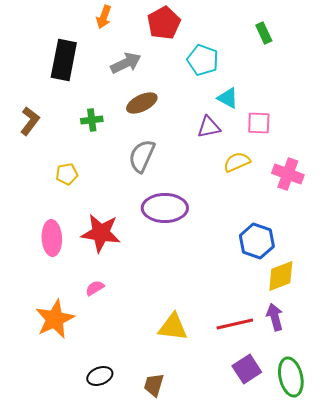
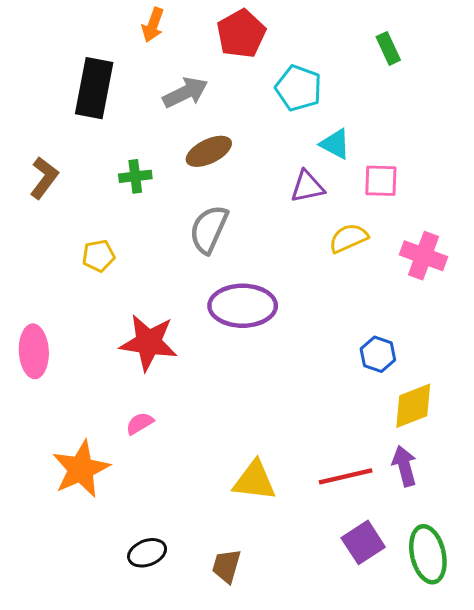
pink ellipse: (52, 238) -> (34, 351), moved
blue hexagon: (257, 241) -> (378, 354), size x0.7

